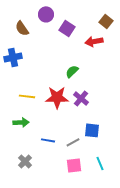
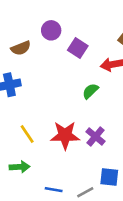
brown semicircle: (22, 28) -> (21, 48), turned -77
green semicircle: (72, 71) -> (90, 91), moved
yellow line: (27, 96) -> (27, 134), turned 49

